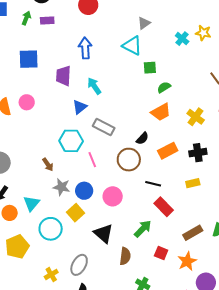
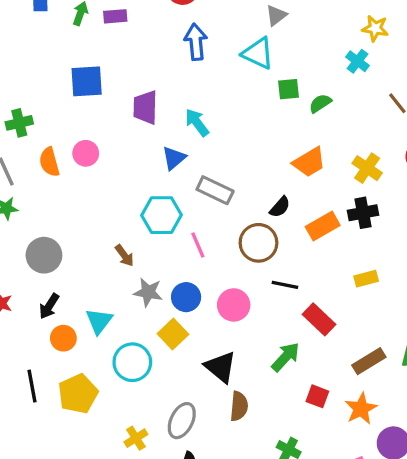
cyan cross: (182, 39) -> (358, 61), moved
blue arrow: (85, 48) -> (196, 42), moved
green semicircle: (164, 87) -> (320, 103), moved
black cross: (198, 153) -> (363, 213), moved
black line: (153, 184) -> (285, 285), moved
brown semicircle: (125, 256) -> (239, 406), moved

